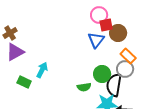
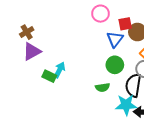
pink circle: (99, 15) -> (100, 14), moved
green circle: (102, 74) -> (115, 65), moved
green rectangle: (24, 82) -> (49, 76), moved

